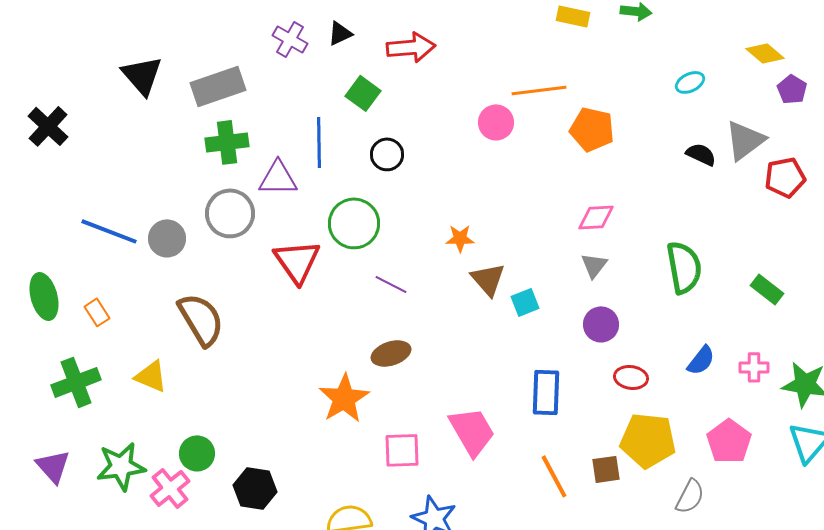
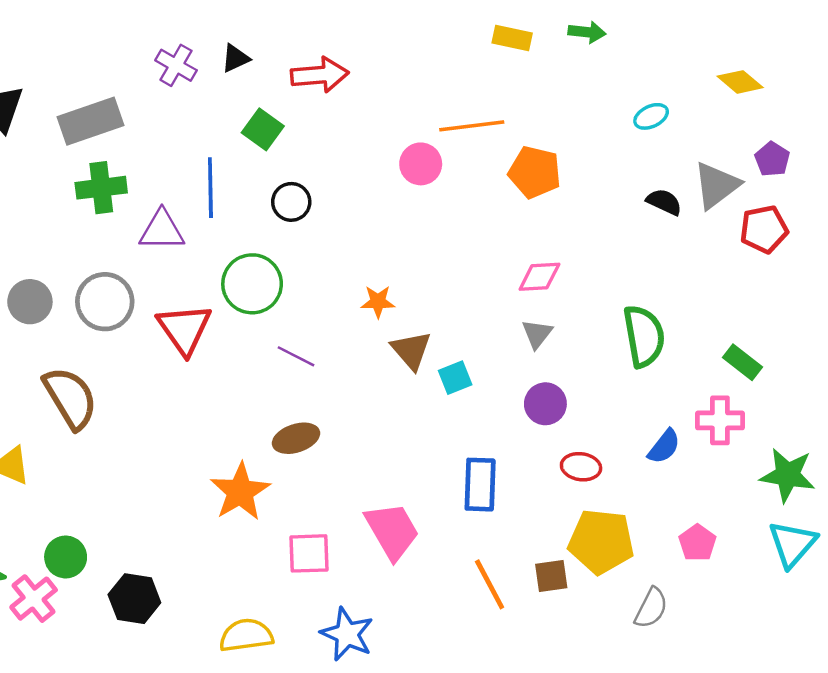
purple pentagon: (792, 89) -> (772, 159), moved
gray circle: (230, 213) -> (105, 302), moved
pink cross: (754, 367) -> (720, 420), moved, size x1.4
pink pentagon: (729, 441) -> (697, 543), size x0.7

